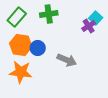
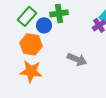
blue circle: (38, 48) -> (44, 25), moved

